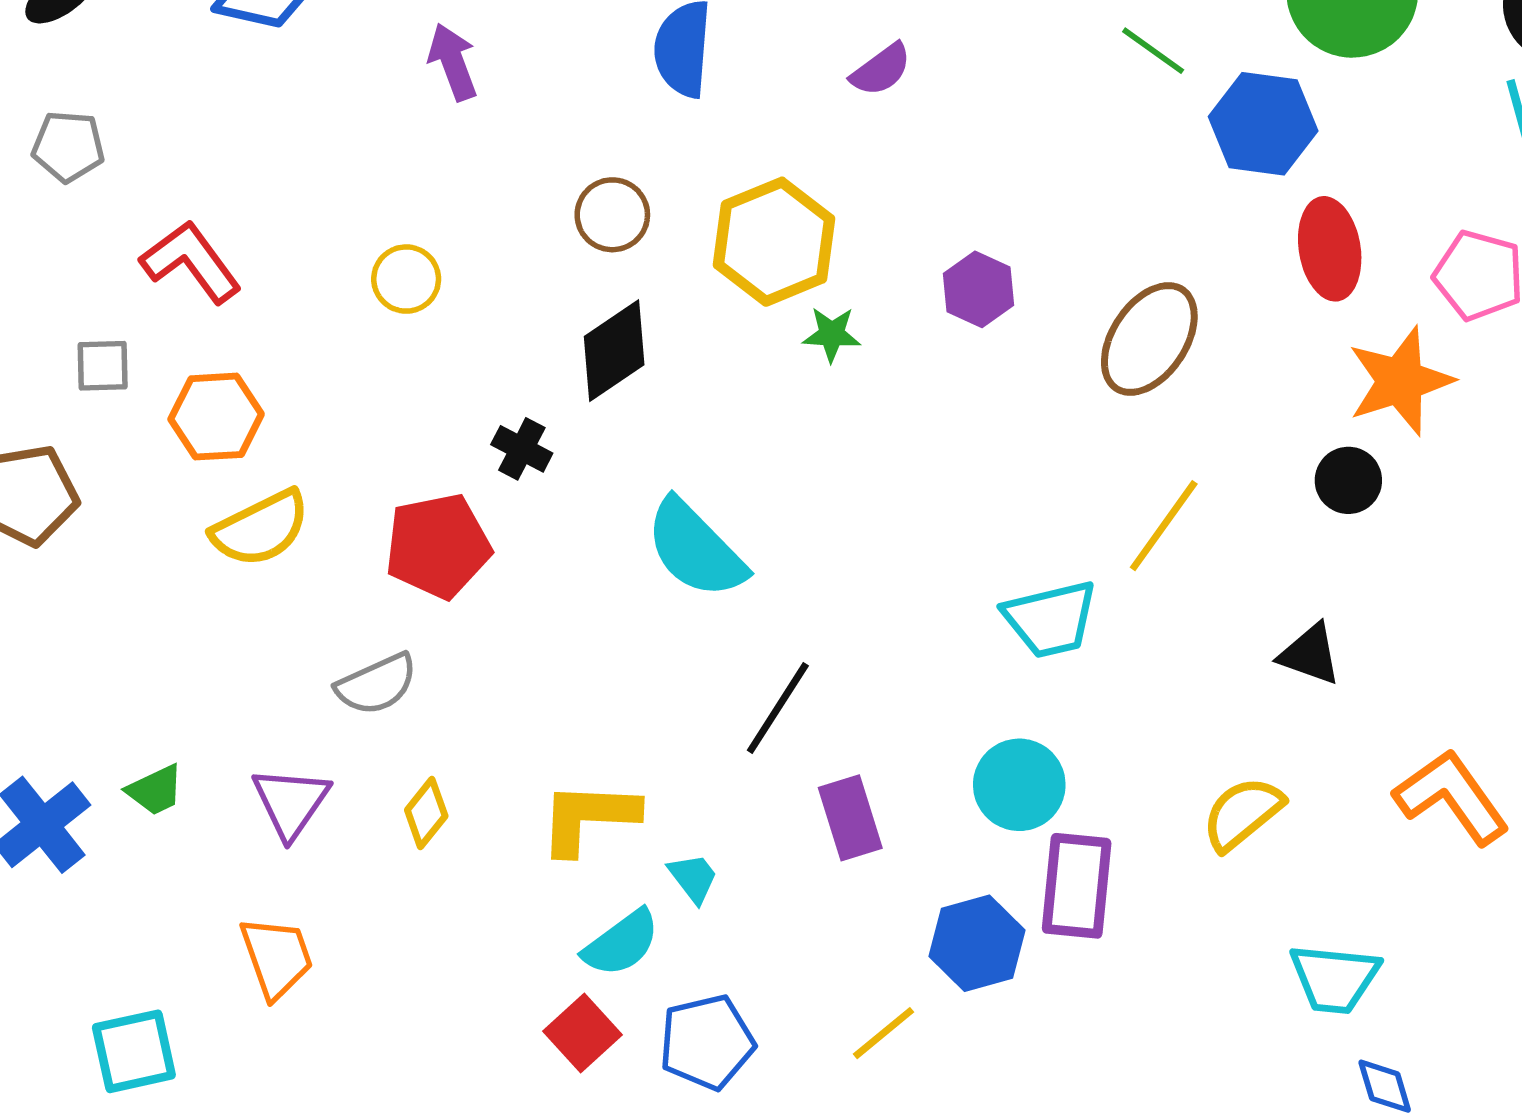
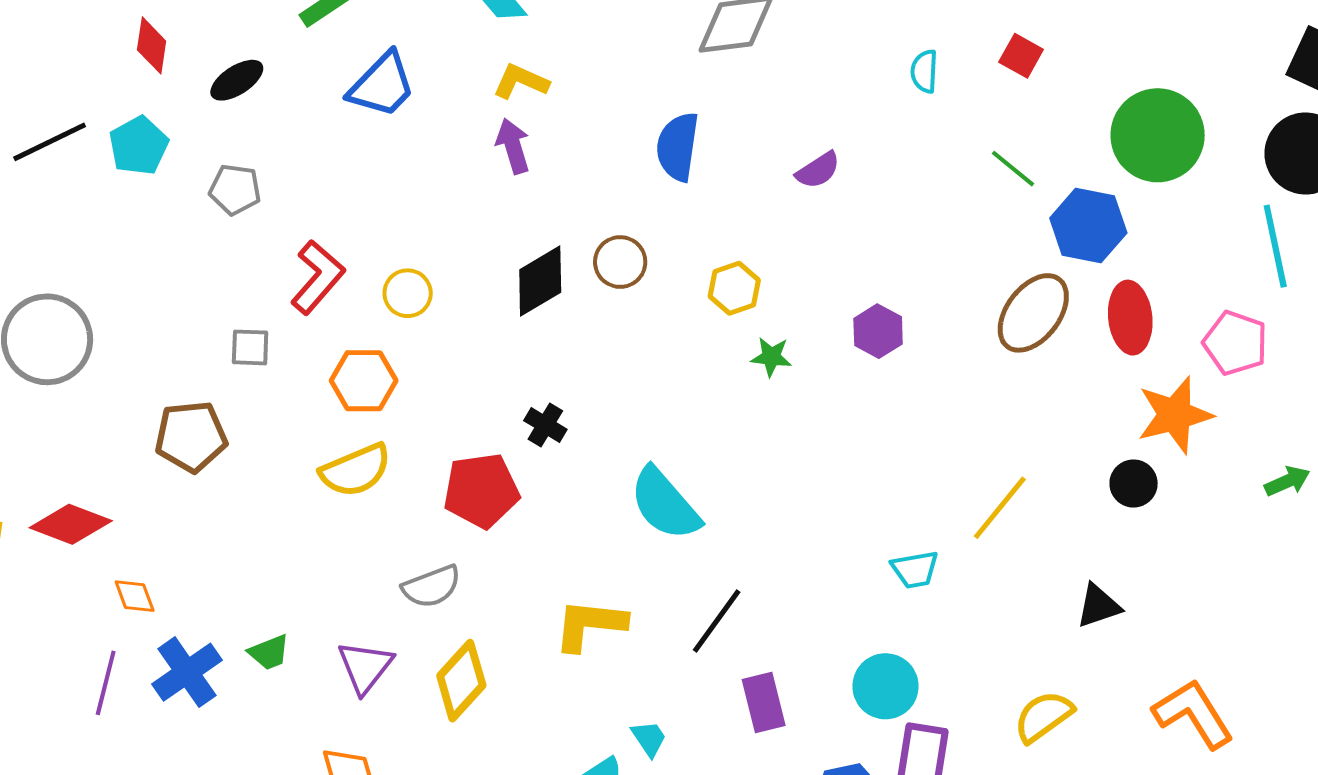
yellow hexagon: (774, 242) -> (734, 288), size x0.6
red L-shape: (191, 262) -> (318, 277), turned 74
yellow circle: (406, 279) -> (408, 293), moved
brown ellipse: (1149, 339) -> (1033, 313), moved
black diamond: (614, 351) -> (540, 281), moved
orange hexagon: (216, 417) -> (364, 381), moved
cyan trapezoid: (1050, 619) -> (915, 569), size x0.7
black triangle: (1310, 654) -> (1098, 606), turned -42
yellow diamond: (426, 813) -> (461, 681), size x1.6
yellow L-shape: (589, 818) -> (590, 625), moved

